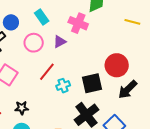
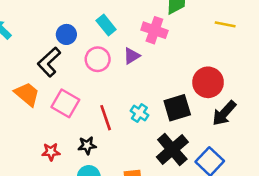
red line: (47, 72) -> (106, 118), moved, turned -54
cyan cross: (63, 86) -> (139, 113), turned -32

